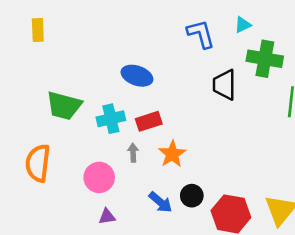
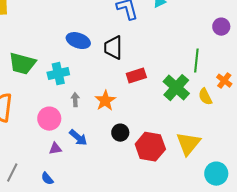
green cross: (265, 59) -> (176, 88), moved, turned 32
black trapezoid: (224, 85) -> (113, 48), moved
red rectangle: (149, 121) -> (136, 76), moved
blue arrow: (160, 202) -> (78, 138), moved

